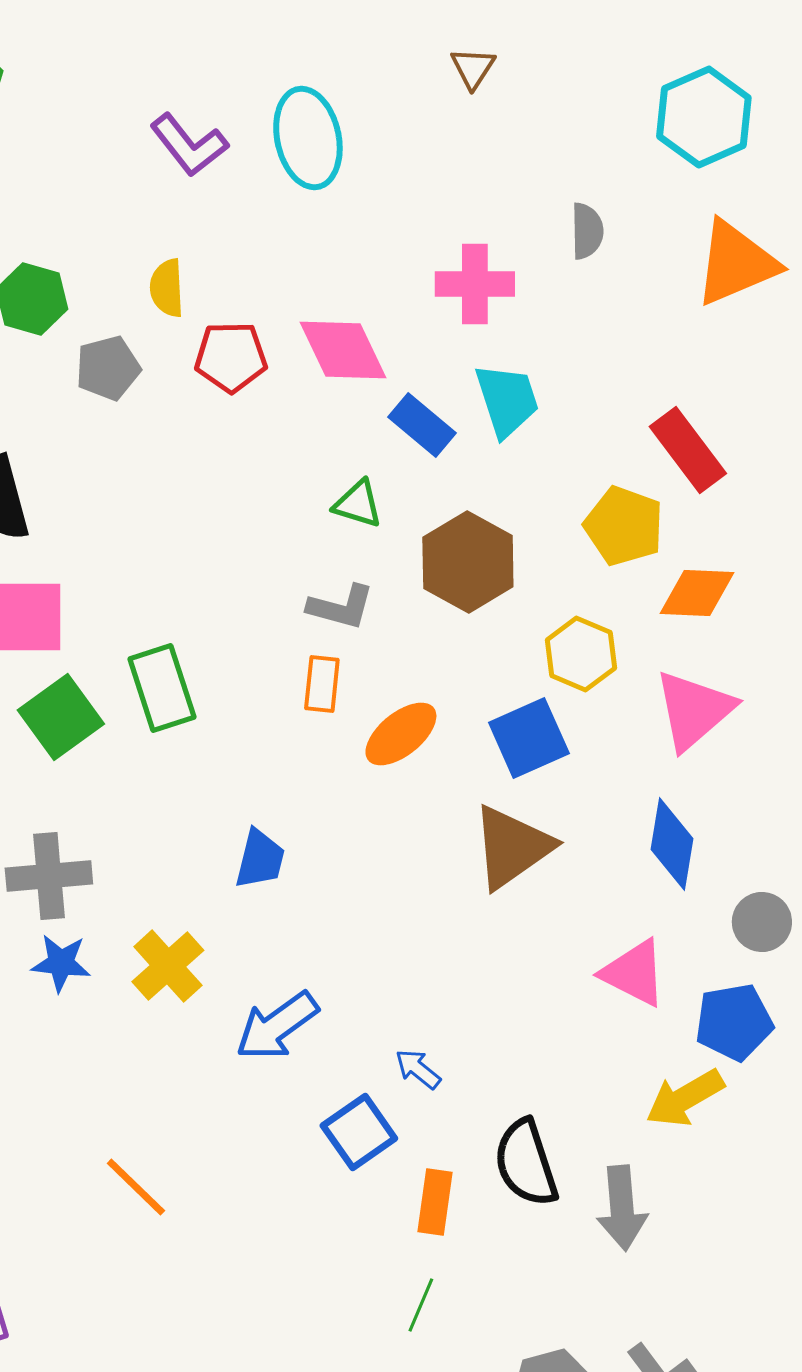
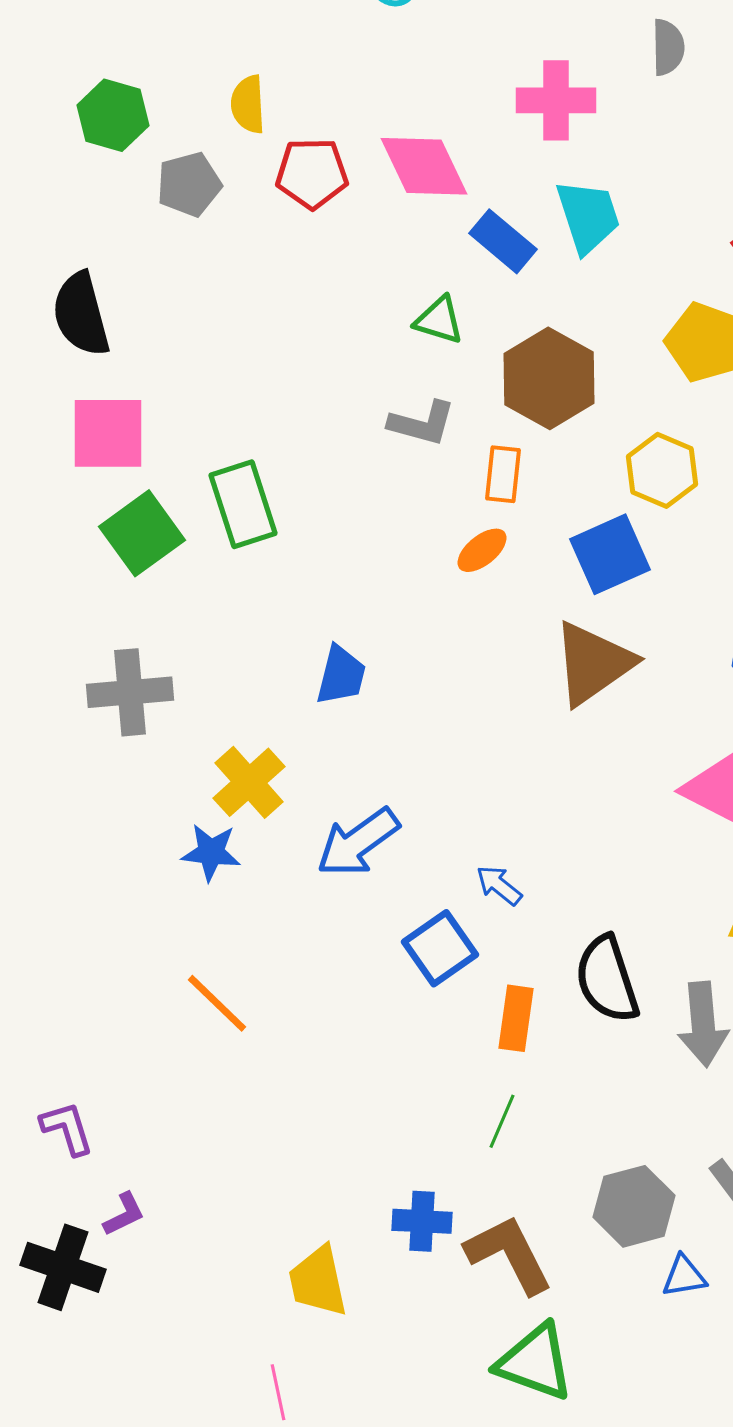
orange rectangle: (322, 684) -> (503, 474), moved
orange ellipse: (401, 734) -> (482, 550), size x0.7
blue star: (61, 963) -> (211, 852), moved

